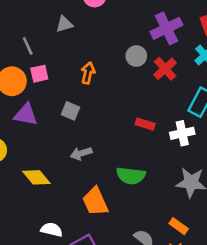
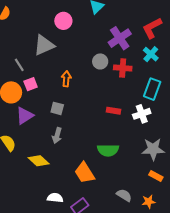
gray triangle: (64, 24) -> (44, 45), size x1.6
red cross: (165, 69) -> (123, 68), turned -36
purple triangle: (26, 115) -> (25, 116), turned -36
gray arrow: (81, 153) -> (57, 136), moved, turned -49
orange rectangle: (179, 226) -> (156, 176), moved

